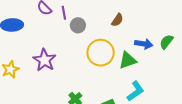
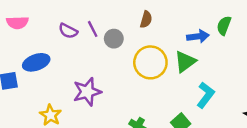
brown semicircle: (117, 20) -> (146, 20), moved
purple star: (44, 60) -> (87, 92), turned -30

